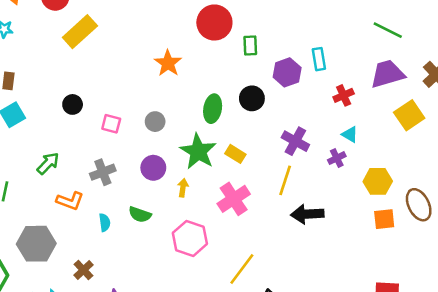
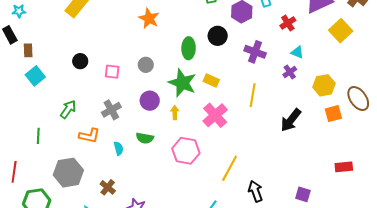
purple cross: (295, 141) -> (255, 52), moved
black arrow: (307, 214) -> (291, 120), moved, turned -40

